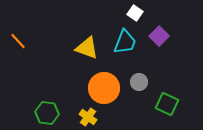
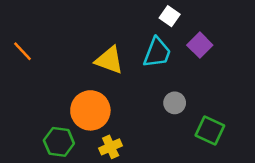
orange circle: (104, 88) -> (90, 110), moved
yellow cross: (88, 117) -> (111, 147), turned 30

